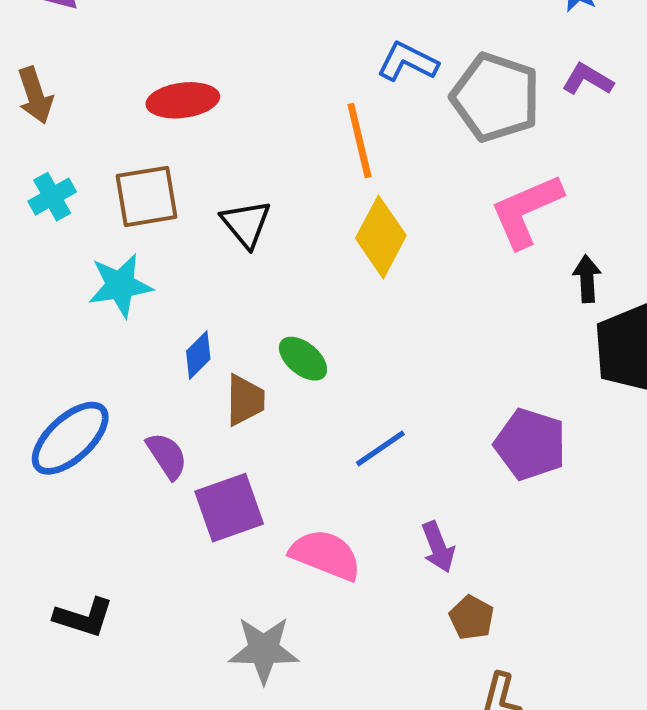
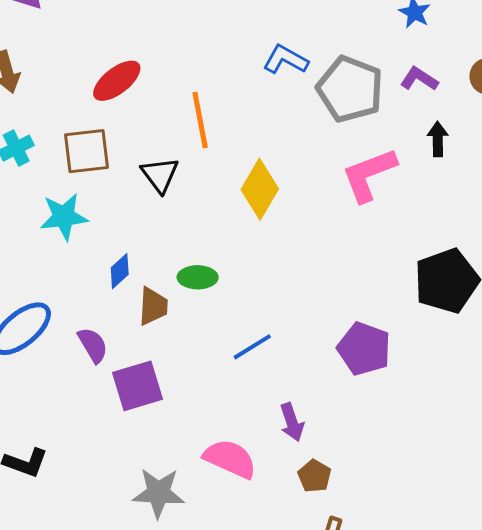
red ellipse: (183, 100) -> (117, 81), turned -33
orange line: (359, 141) -> (200, 120), moved
black arrow: (587, 279) -> (438, 139), moved
green ellipse: (303, 359) -> (198, 277), turned -42
pink semicircle: (326, 555) -> (230, 459), moved

